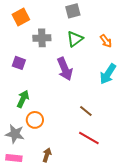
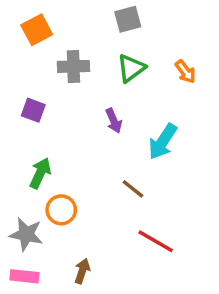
purple arrow: (65, 69) -> (114, 121), size x0.6
cyan arrow: (108, 74) -> (163, 142), moved
brown line: (86, 111) -> (133, 189), moved

